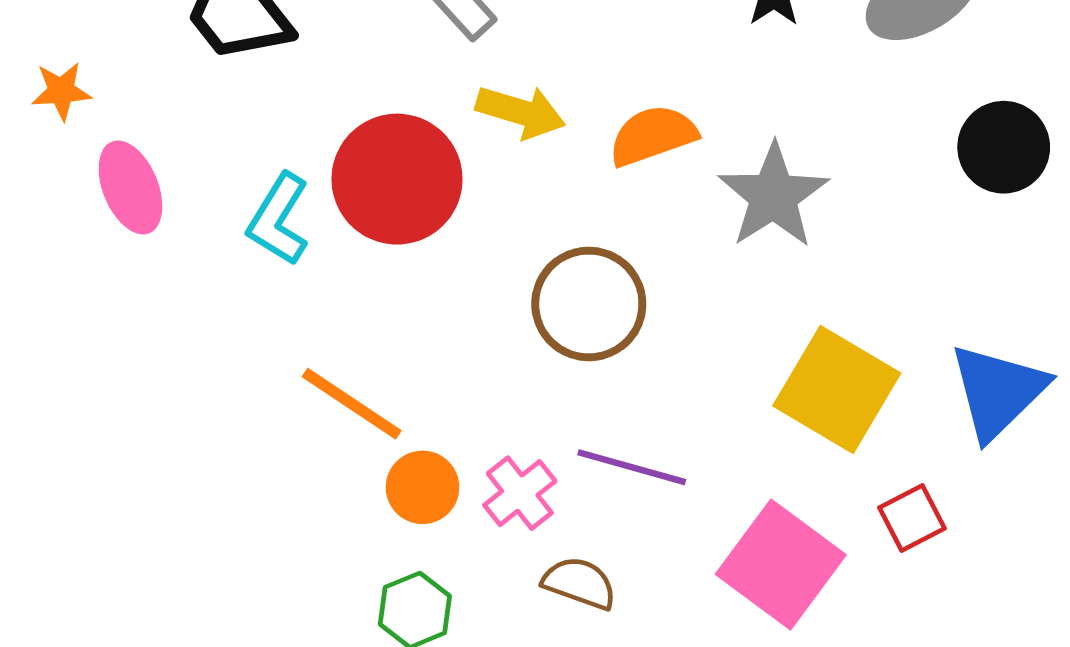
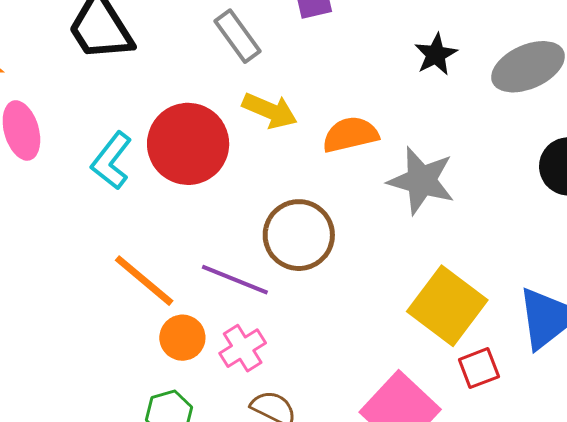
gray star: (773, 196) -> (421, 181), turned -30
purple line: (632, 467) -> (235, 280), moved
red square: (912, 518) -> (479, 368), moved

